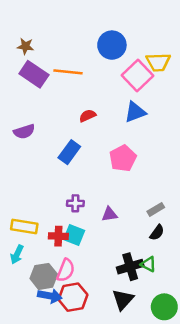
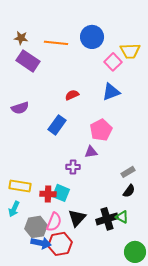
orange line: (68, 72) -> (56, 43), moved
pink square: (137, 75) -> (113, 62), size x0.7
purple cross: (75, 203) -> (73, 167), moved
purple triangle: (109, 214) -> (91, 152), moved
black triangle: (123, 300) -> (77, 218), moved

